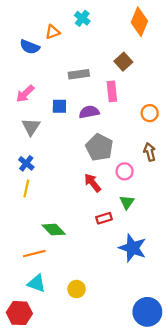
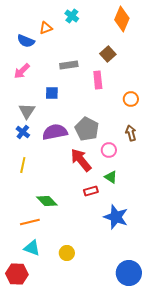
pink arrow: (25, 94) -> (22, 71), moved
purple semicircle: (89, 112) -> (55, 132), moved, size x1.4
blue cross: (26, 163) -> (23, 132), moved
red arrow: (93, 183) -> (81, 160), size x1.4
green triangle: (127, 202) -> (111, 177), turned -32

